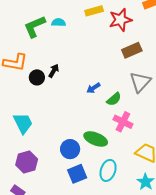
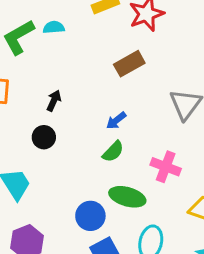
brown rectangle: (132, 50) -> (129, 64), moved
black circle: (37, 77) -> (44, 137), moved
green semicircle: (114, 99) -> (113, 152), moved

